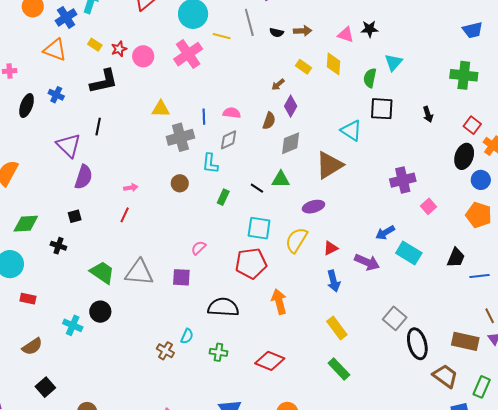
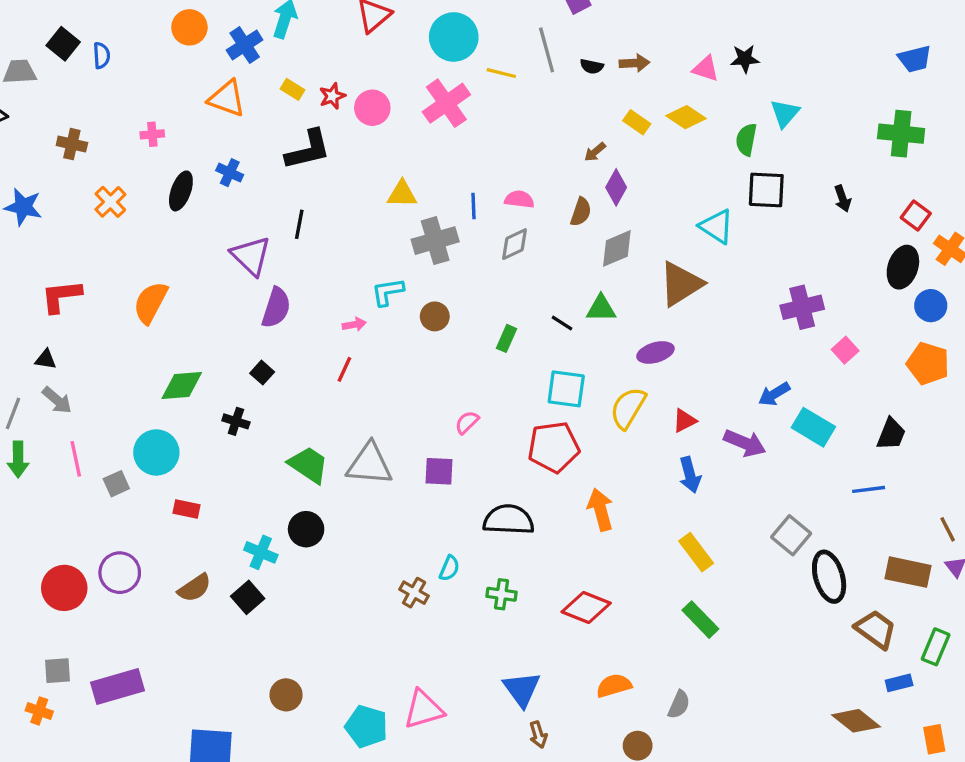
yellow diamond: (333, 64) -> (686, 117), turned -60
cyan L-shape: (210, 163) -> (388, 292), moved, turned 75
black square: (75, 216) -> (262, 373), turned -32
blue line: (479, 276) -> (869, 489), moved
black square: (45, 387) -> (248, 597), moved

